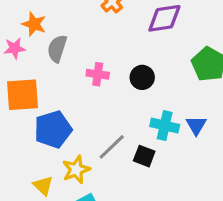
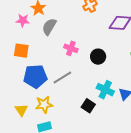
orange square: (23, 95) -> (21, 51), size x0.7
gray line: (112, 147) -> (62, 78), moved

